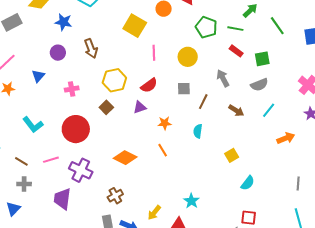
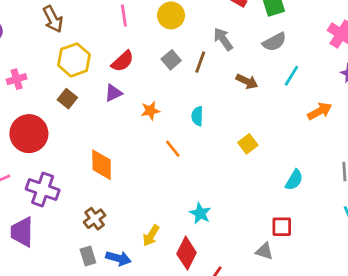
brown arrow: (91, 48) -> (53, 19), moved
gray square: (184, 89) -> (171, 60), turned -32
brown line: (203, 102) -> (200, 62), moved
orange line: (163, 150) -> (173, 149), moved
orange diamond: (125, 158) -> (102, 165), turned 70
cyan semicircle: (248, 183) -> (294, 180), moved

